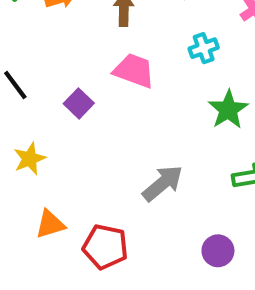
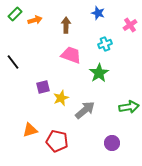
purple square: (79, 103) -> (43, 87), moved, turned 32
green star: (228, 110) -> (99, 73), moved
yellow star: (30, 159) -> (61, 98), moved

